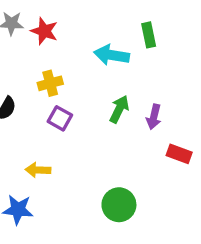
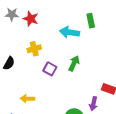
purple arrow: (154, 117) -> (93, 104), moved
purple square: (60, 118) -> (50, 69), moved

